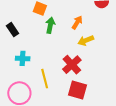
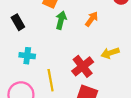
yellow arrow: (86, 40) -> (110, 53), moved

